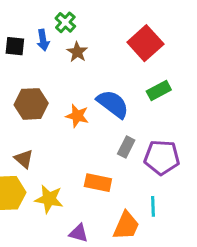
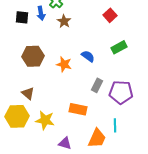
red square: (145, 43) -> (110, 15), size x0.6
blue semicircle: (113, 104) -> (88, 56), size x0.6

